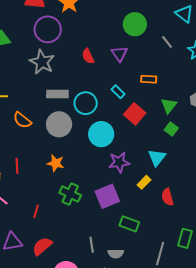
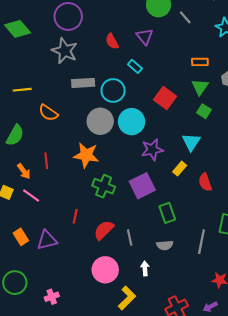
gray line: (167, 42) -> (185, 17), moved
orange rectangle: (149, 79) -> (200, 62), moved
cyan rectangle: (118, 92) -> (135, 66), moved
gray circle: (59, 124) -> (100, 121), moved
orange star: (56, 163) -> (86, 155), size x1.4
red line: (36, 211) -> (75, 216), moved
green rectangle: (129, 224) -> (167, 213), turned 54
red semicircle: (42, 246) -> (104, 230), moved
gray semicircle: (116, 254) -> (165, 245), moved

